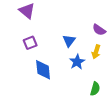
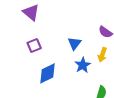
blue diamond: (43, 70) -> (48, 73), turned 70

